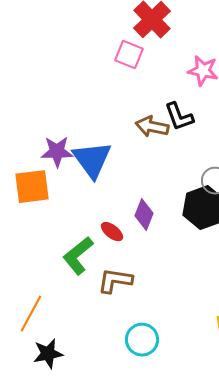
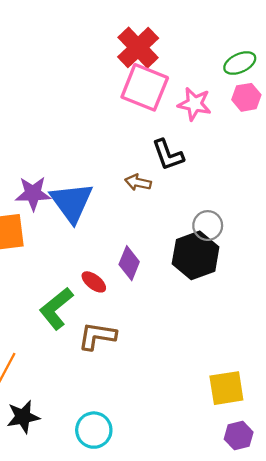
pink square: (129, 55) -> (145, 87), moved, size x1.5
brown arrow: (152, 127) -> (138, 182), moved, size x0.7
cyan circle: (142, 340) -> (94, 430), moved

